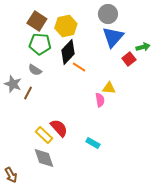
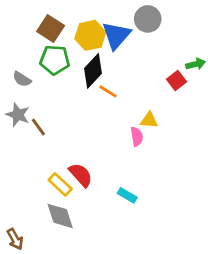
blue triangle: (113, 37) -> (116, 35), moved
gray semicircle: (35, 70) -> (22, 79), moved
brown line: (28, 93) -> (38, 127), turned -64

